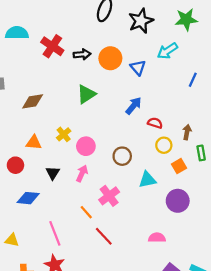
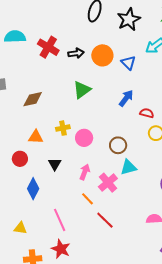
yellow cross: (64, 134) -> (63, 128), turned 32
pink arrow: (82, 173) -> (85, 172), moved
cyan triangle: (147, 180) -> (128, 167), moved
blue diamond: (28, 198) -> (33, 189), turned -65

